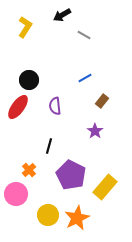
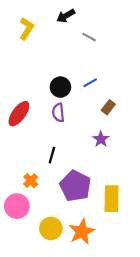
black circle: (29, 80) -> (60, 87), moved
yellow rectangle: (105, 187) -> (111, 199), turned -40

